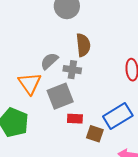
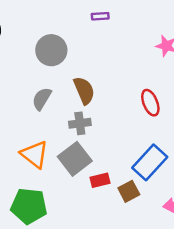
gray semicircle: (49, 61) -> (42, 99), moved
brown square: (95, 134) -> (129, 191), turned -30

